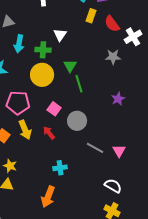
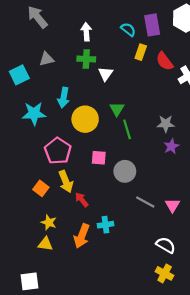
cyan arrow: (19, 44) -> (64, 98), moved
green cross: (43, 50) -> (86, 59), moved
gray star: (113, 57) -> (166, 124), moved
pink pentagon: (18, 103) -> (58, 151), turned 30
pink square: (54, 109) -> (99, 158), turned -32
red arrow: (49, 133) -> (82, 200), moved
orange arrow: (48, 197) -> (82, 236), moved

